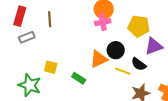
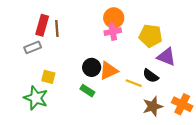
red rectangle: (20, 16) -> (42, 25), moved
purple triangle: (154, 46) -> (166, 57), turned 42
black circle: (116, 50) -> (92, 67), moved
yellow square: (51, 67) -> (48, 77), moved

